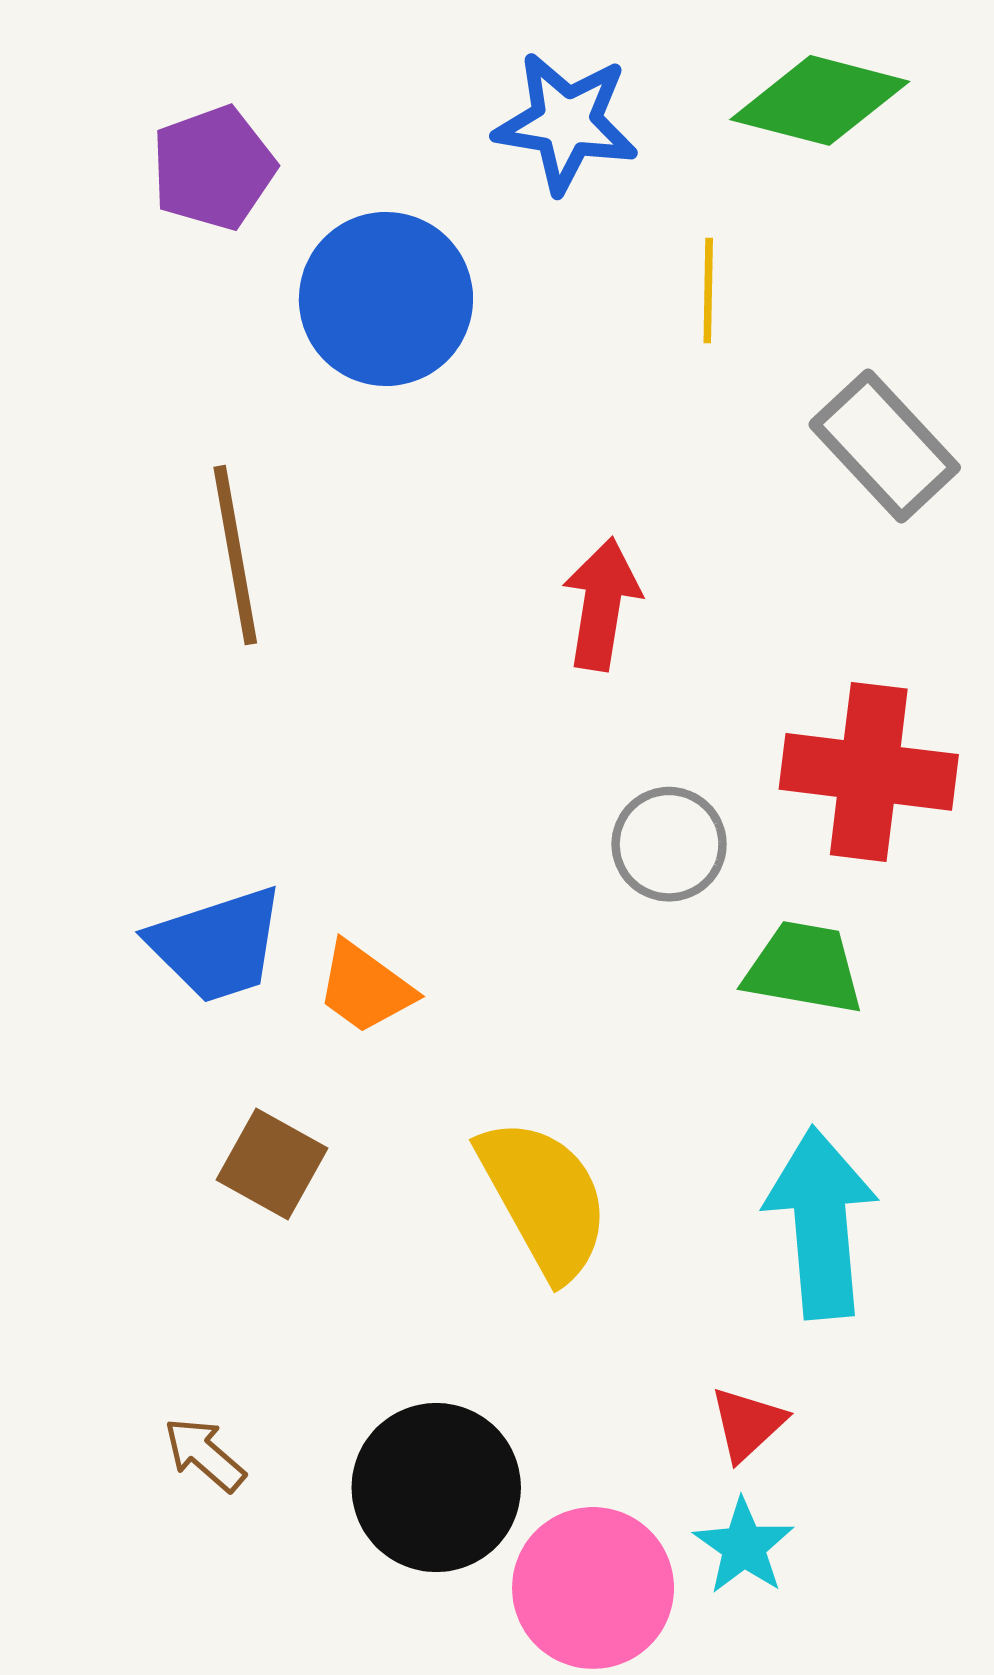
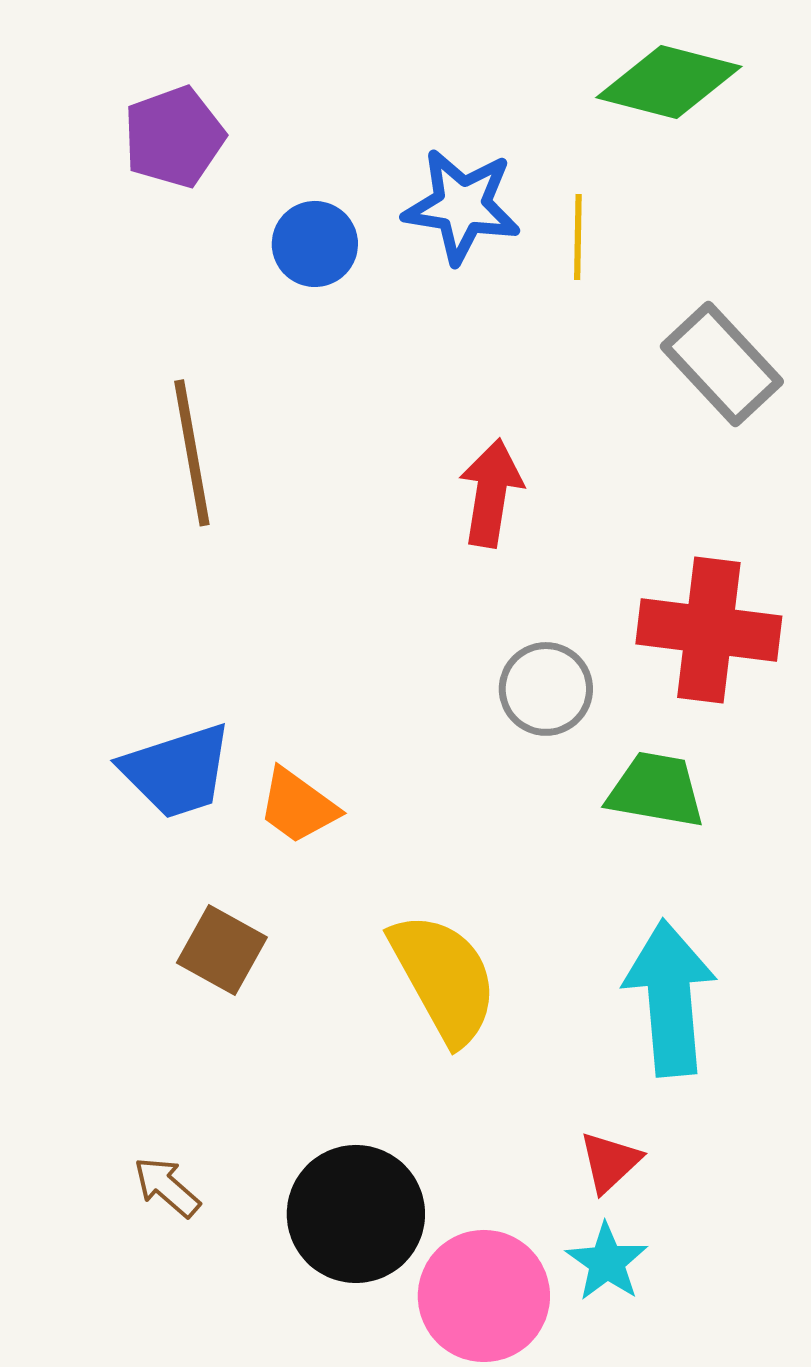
blue star: (566, 123) -> (462, 206), moved
blue circle: (386, 299) -> (315, 244), size x0.6

